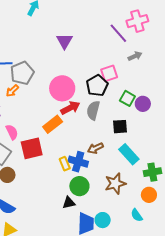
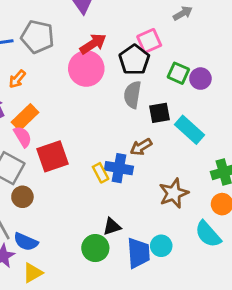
gray pentagon: (22, 73) -> (38, 37), moved, turned -30
red arrow: (70, 108) -> (93, 44), moved
orange rectangle: (53, 124) -> (25, 117), moved
black square: (120, 127) -> (160, 113), moved
cyan rectangle: (129, 154) -> (189, 130), moved
green circle: (79, 186) -> (95, 248), moved
cyan semicircle: (137, 215) -> (208, 234), size x1.5

